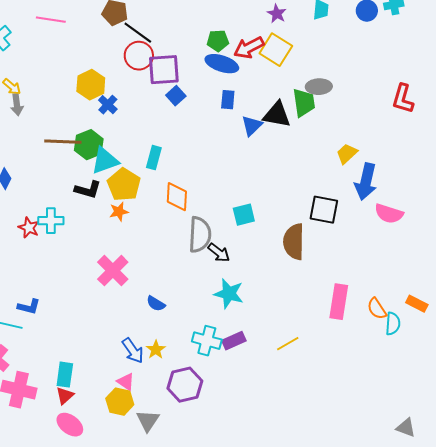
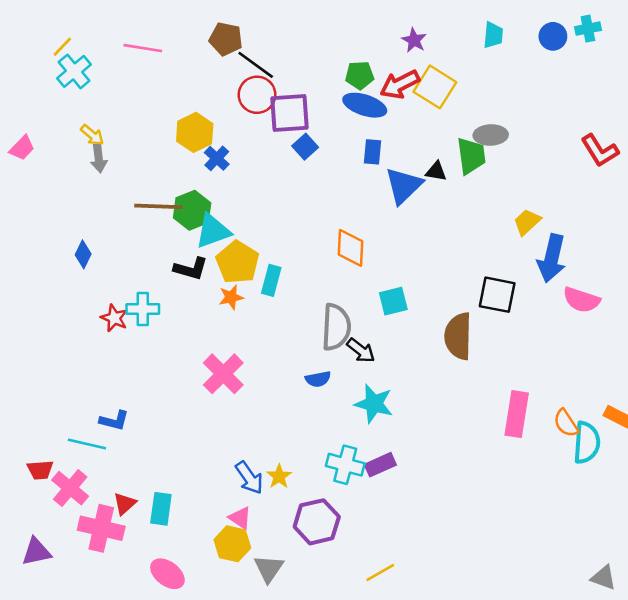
purple star: (277, 14) -> (414, 40), moved
red L-shape: (403, 99) -> (600, 151), turned -48
black triangle: (277, 115) -> (436, 171), size x0.6
blue triangle: (252, 126) -> (404, 186), size x1.4
cyan rectangle: (154, 158) -> (271, 280), moved
orange diamond: (177, 197) -> (350, 248), moved
blue semicircle: (156, 304) -> (318, 379), moved, turned -42
cyan semicircle: (393, 324) -> (587, 443), size x1.4
yellow line: (288, 344) -> (380, 572), moved
red triangle: (65, 396) -> (125, 504), moved

